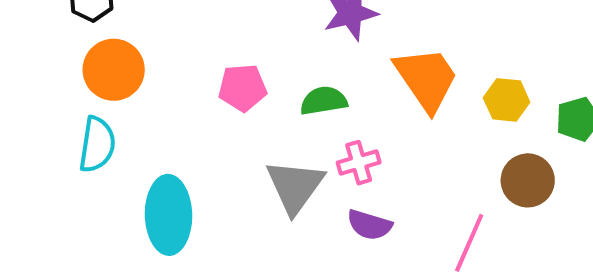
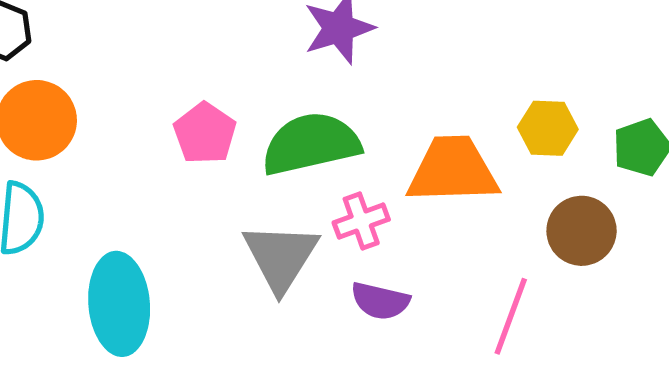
orange trapezoid: (426, 79) -> (453, 170), moved, turned -54
pink pentagon: (242, 88) -> (205, 133), turned -30
green semicircle: (324, 101) -> (311, 144), size x1.6

